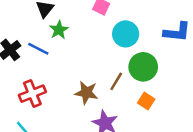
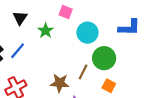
green star: (59, 30) -> (46, 31), moved
blue line: (38, 49) -> (18, 51), turned -72

